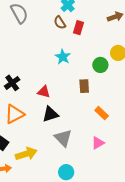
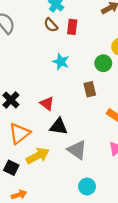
red triangle: (44, 92) -> (47, 103), turned 32
black triangle: (50, 114) -> (59, 126), turned 36
yellow arrow: (26, 154) -> (38, 156), moved

